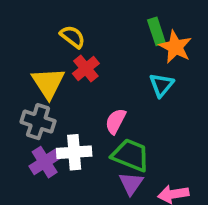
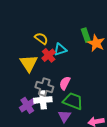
cyan triangle: (161, 85) -> (60, 49), moved, turned 32
gray cross: (38, 122) -> (44, 87), moved
purple triangle: (131, 184) -> (64, 116), moved

